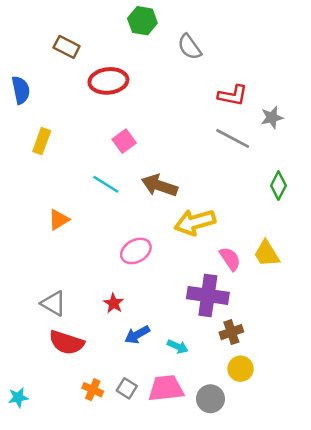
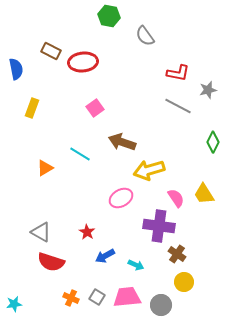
brown rectangle: (67, 47) -> (51, 51), moved
cyan line: (106, 184) -> (80, 154), moved
pink ellipse: (136, 251) -> (121, 198), moved
brown cross: (231, 332) -> (177, 254), turned -36

